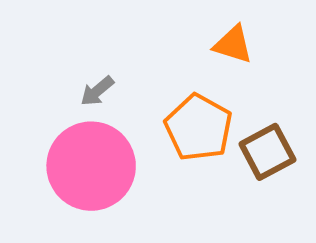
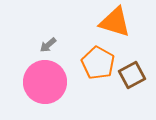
orange triangle: (233, 44) -> (115, 22), size x1.6

